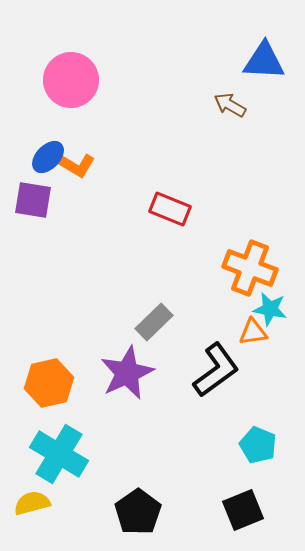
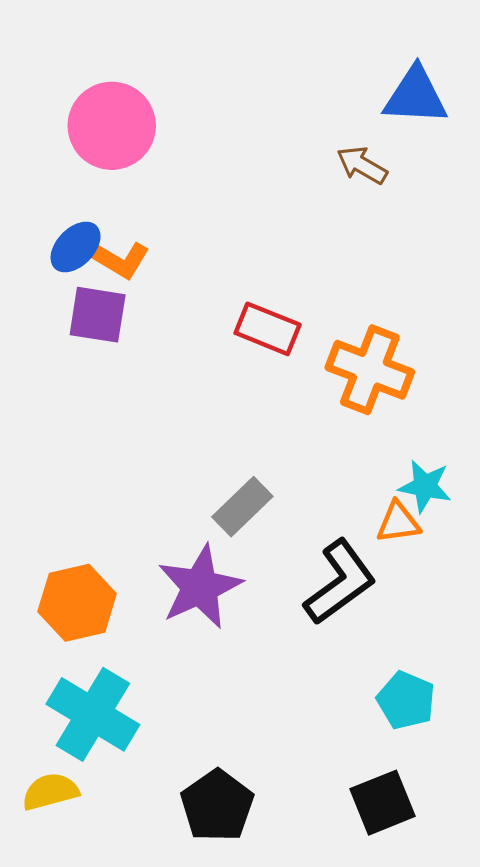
purple square: (33, 200) -> (98, 315), moved
orange cross: (250, 268) -> (370, 370), moved

